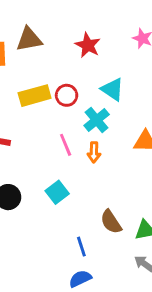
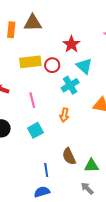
red star: (88, 45) -> (71, 44), moved
pink line: (66, 145) -> (32, 100), moved
orange arrow: (94, 152) -> (64, 115), moved

